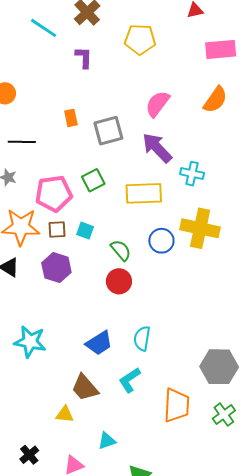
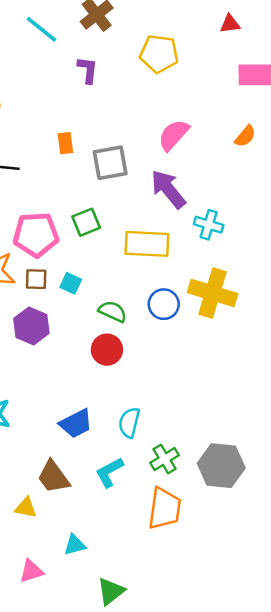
orange semicircle: (215, 100) -> (245, 136), size x0.7
green semicircle: (121, 250) -> (113, 311), turned -30
green cross: (224, 415) -> (165, 459), moved

